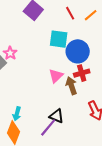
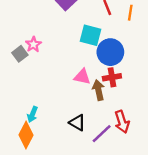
orange line: (91, 15) -> (130, 13), turned -48
pink triangle: (56, 76) -> (82, 77), turned 49
purple line: (48, 127) -> (102, 134), moved

